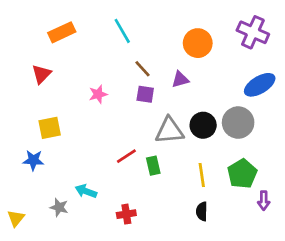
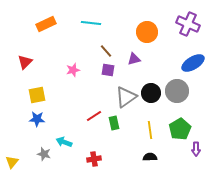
cyan line: (122, 31) -> (91, 23), turned -54
red triangle: (42, 74) -> (25, 62), moved
gray triangle: (169, 131) -> (126, 97), turned -30
blue star: (33, 160) -> (37, 119), moved
black semicircle: (202, 211) -> (150, 157), turned 88

